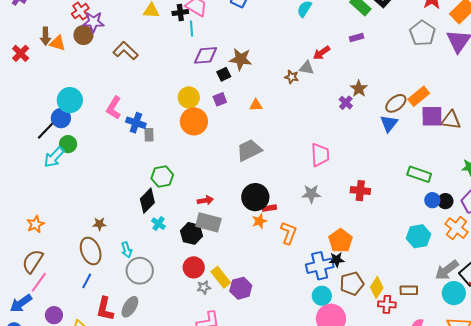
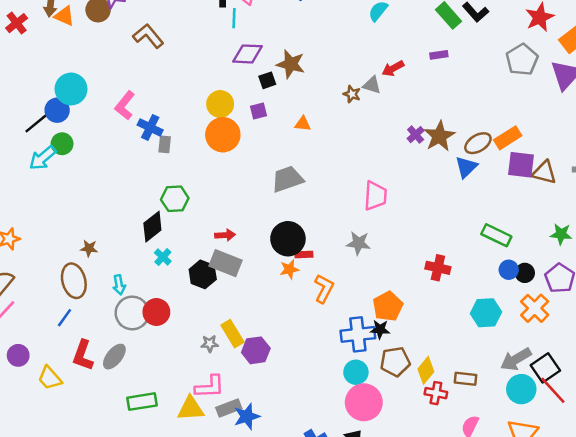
brown star: (359, 89) -> (439, 136), moved, size x1.4
red cross: (360, 191) -> (438, 268), moved
red circle: (194, 267) -> (156, 312), moved

